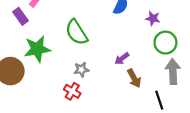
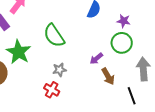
green circle: (165, 43) -> (122, 43), moved
green star: (37, 49) -> (18, 52), turned -30

